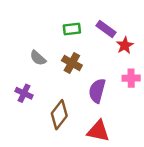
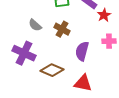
purple cross: (24, 93) -> (24, 53), size x1.6
brown diamond: (59, 115) -> (52, 70), turned 75

